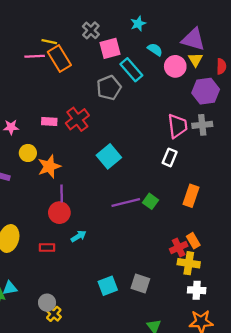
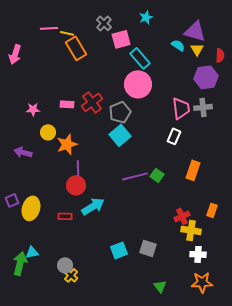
cyan semicircle: (155, 49) -> (178, 45), moved
pink line: (35, 56) -> (49, 28), moved
pink circle: (175, 66) -> (138, 84), moved, size x1.4
gray pentagon: (109, 88) -> (120, 112), moved
cyan arrow: (79, 236) -> (93, 206), size x1.6
orange rectangle: (193, 241) -> (212, 210), moved, turned 48

